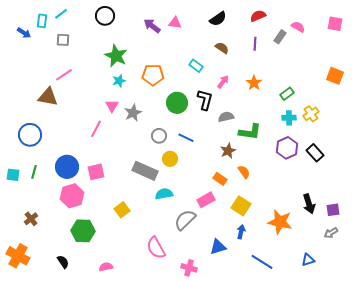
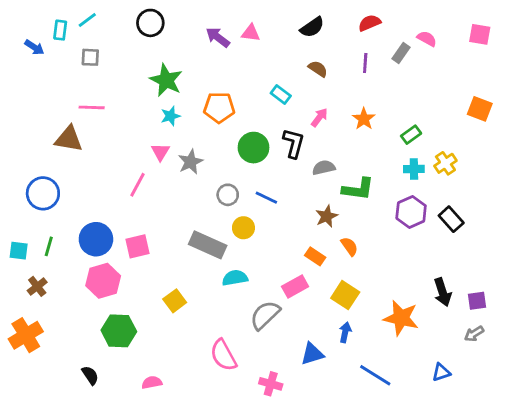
pink line: (64, 75) -> (92, 107), turned 36
brown cross: (31, 219) -> (37, 286), moved
orange cross: (18, 256) -> (26, 335), moved, turned 30

